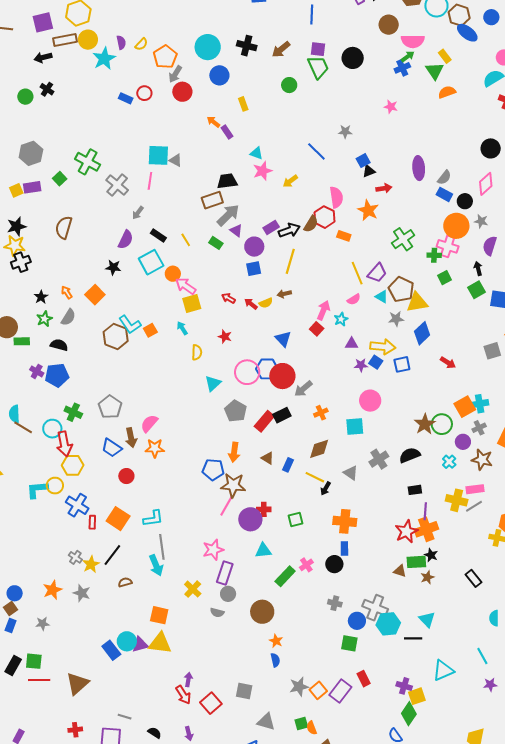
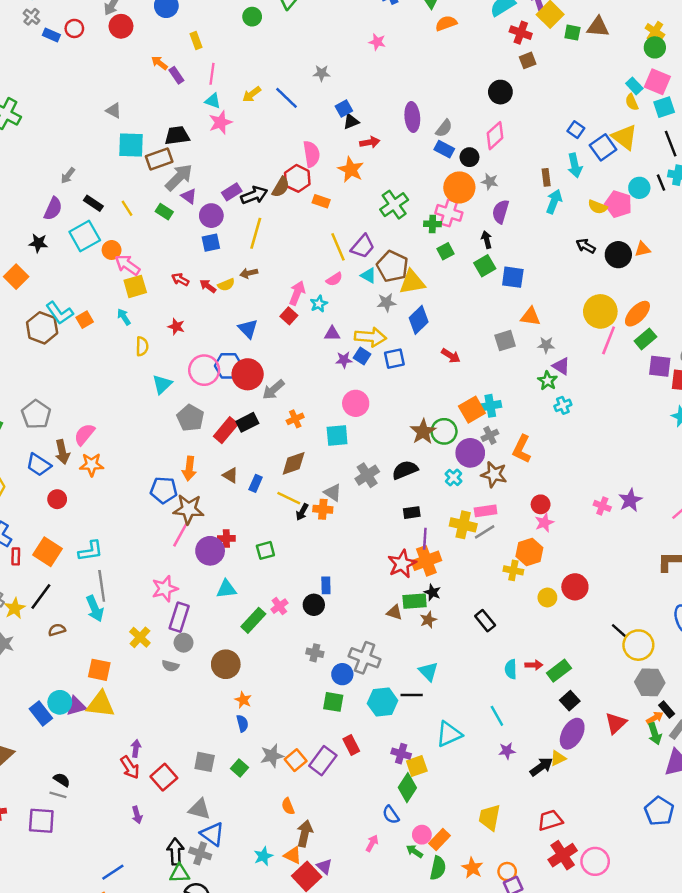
cyan square: (158, 155) -> (131, 145), moved
pink line: (150, 181) -> (212, 74), moved
yellow arrow: (290, 181) -> (252, 94), moved
gray cross: (117, 185) -> (32, 17), moved, size x0.6
purple circle: (463, 442) -> (470, 453), size x1.5
orange cross: (345, 521) -> (323, 509), moved, size x0.7
cyan hexagon: (388, 624) -> (383, 702), moved
gray triangle: (266, 722) -> (199, 809), moved
green square: (301, 724) -> (240, 768), moved, turned -32
black semicircle: (155, 733) -> (62, 780), moved

